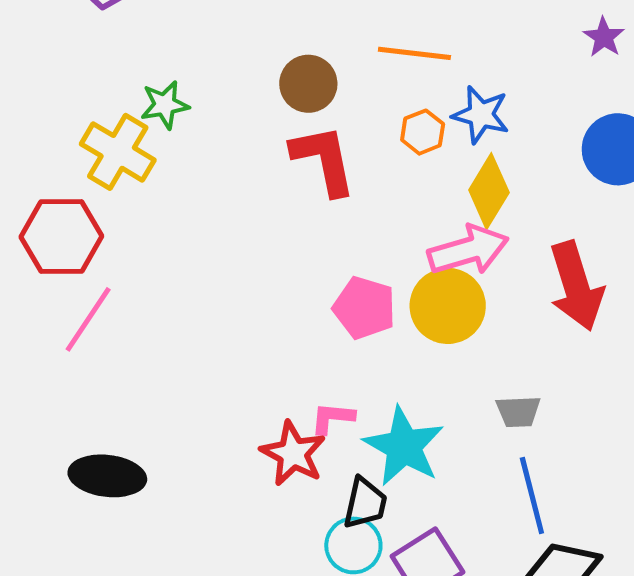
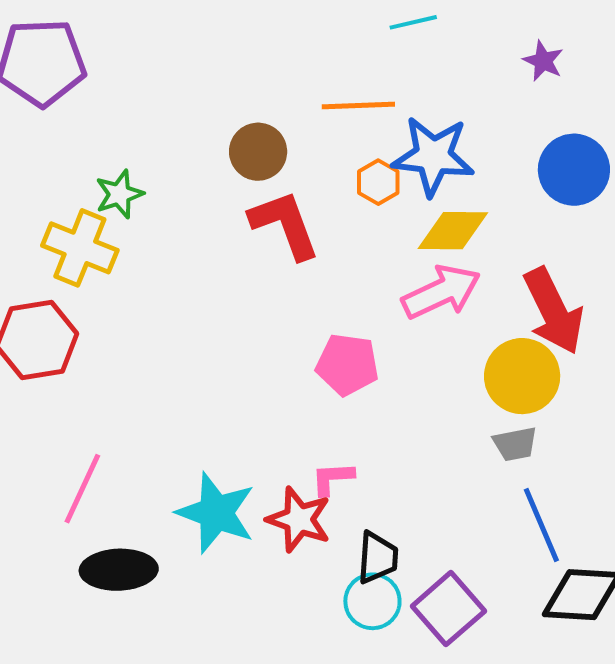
blue star: (481, 115) -> (433, 156), size x1.4
yellow diamond: (489, 191) -> (453, 231), turned 68
yellow circle: (448, 306) -> (522, 376), moved
pink line: (88, 319) -> (82, 489), moved
cyan star: (404, 446) -> (216, 513), moved

